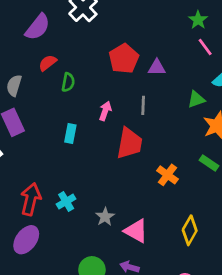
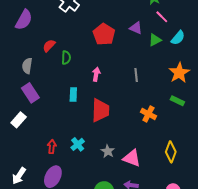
purple semicircle: (38, 27) -> (24, 20), moved
purple triangle: (157, 68) -> (136, 28), moved, turned 32
green triangle: (196, 99) -> (155, 40), moved
gray line: (143, 105) -> (136, 75), moved
red trapezoid: (129, 143) -> (100, 110), moved
red arrow: (31, 199) -> (52, 147), size x0.6

